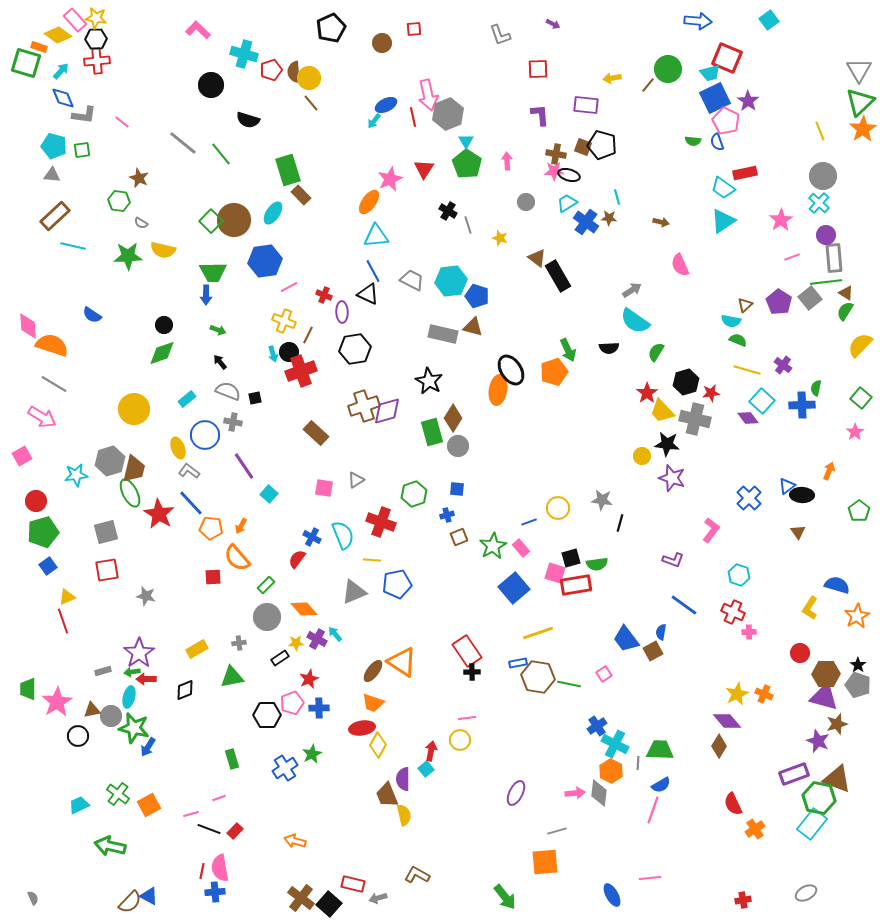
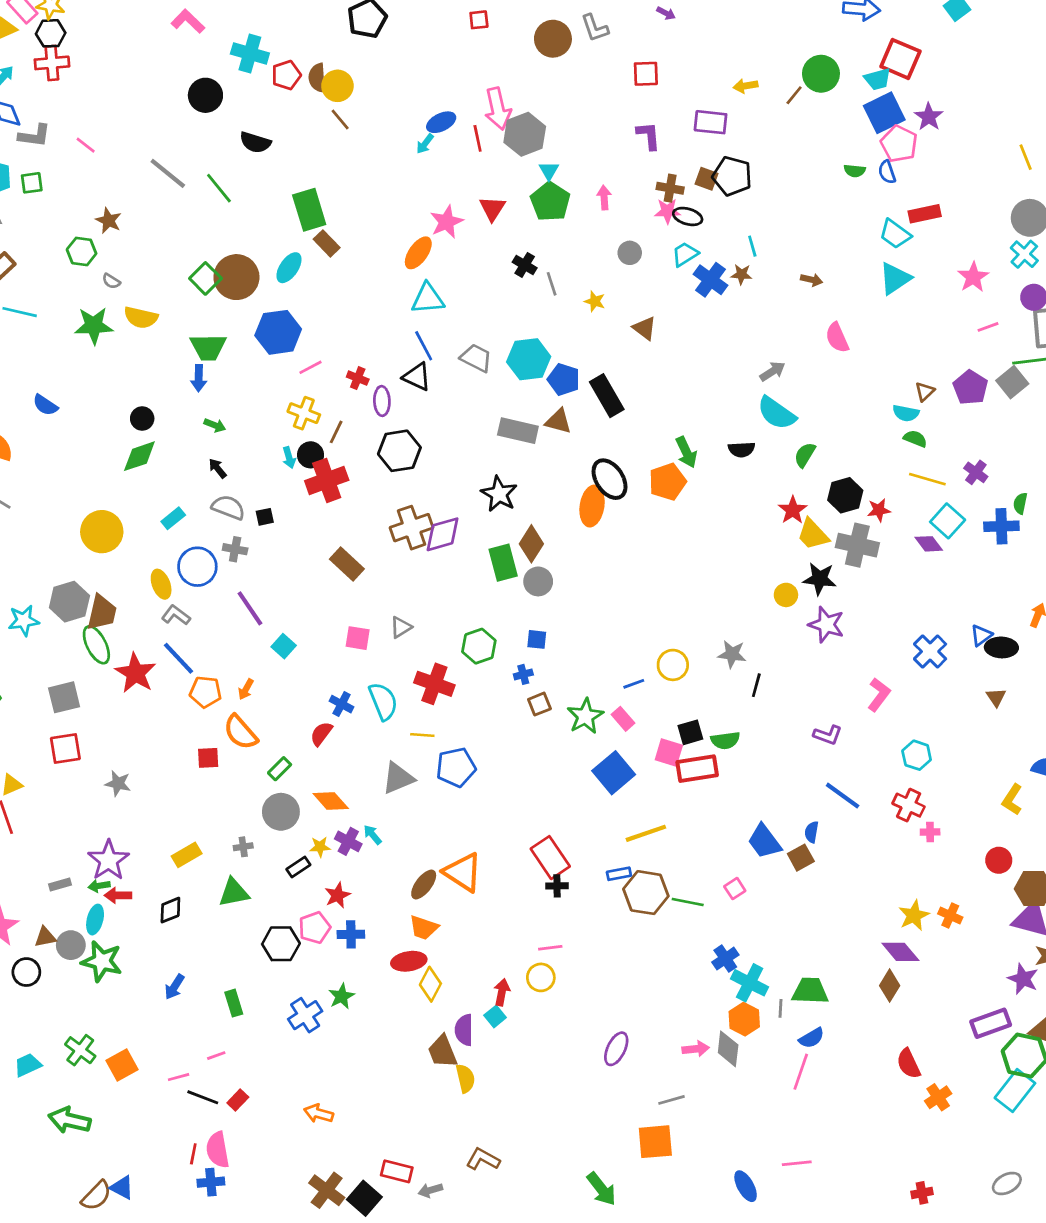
brown circle: (382, 43) -> (553, 39), moved, size x1.4
black rectangle: (558, 276) -> (607, 396), moved
blue arrow: (148, 747) -> (175, 987), moved

